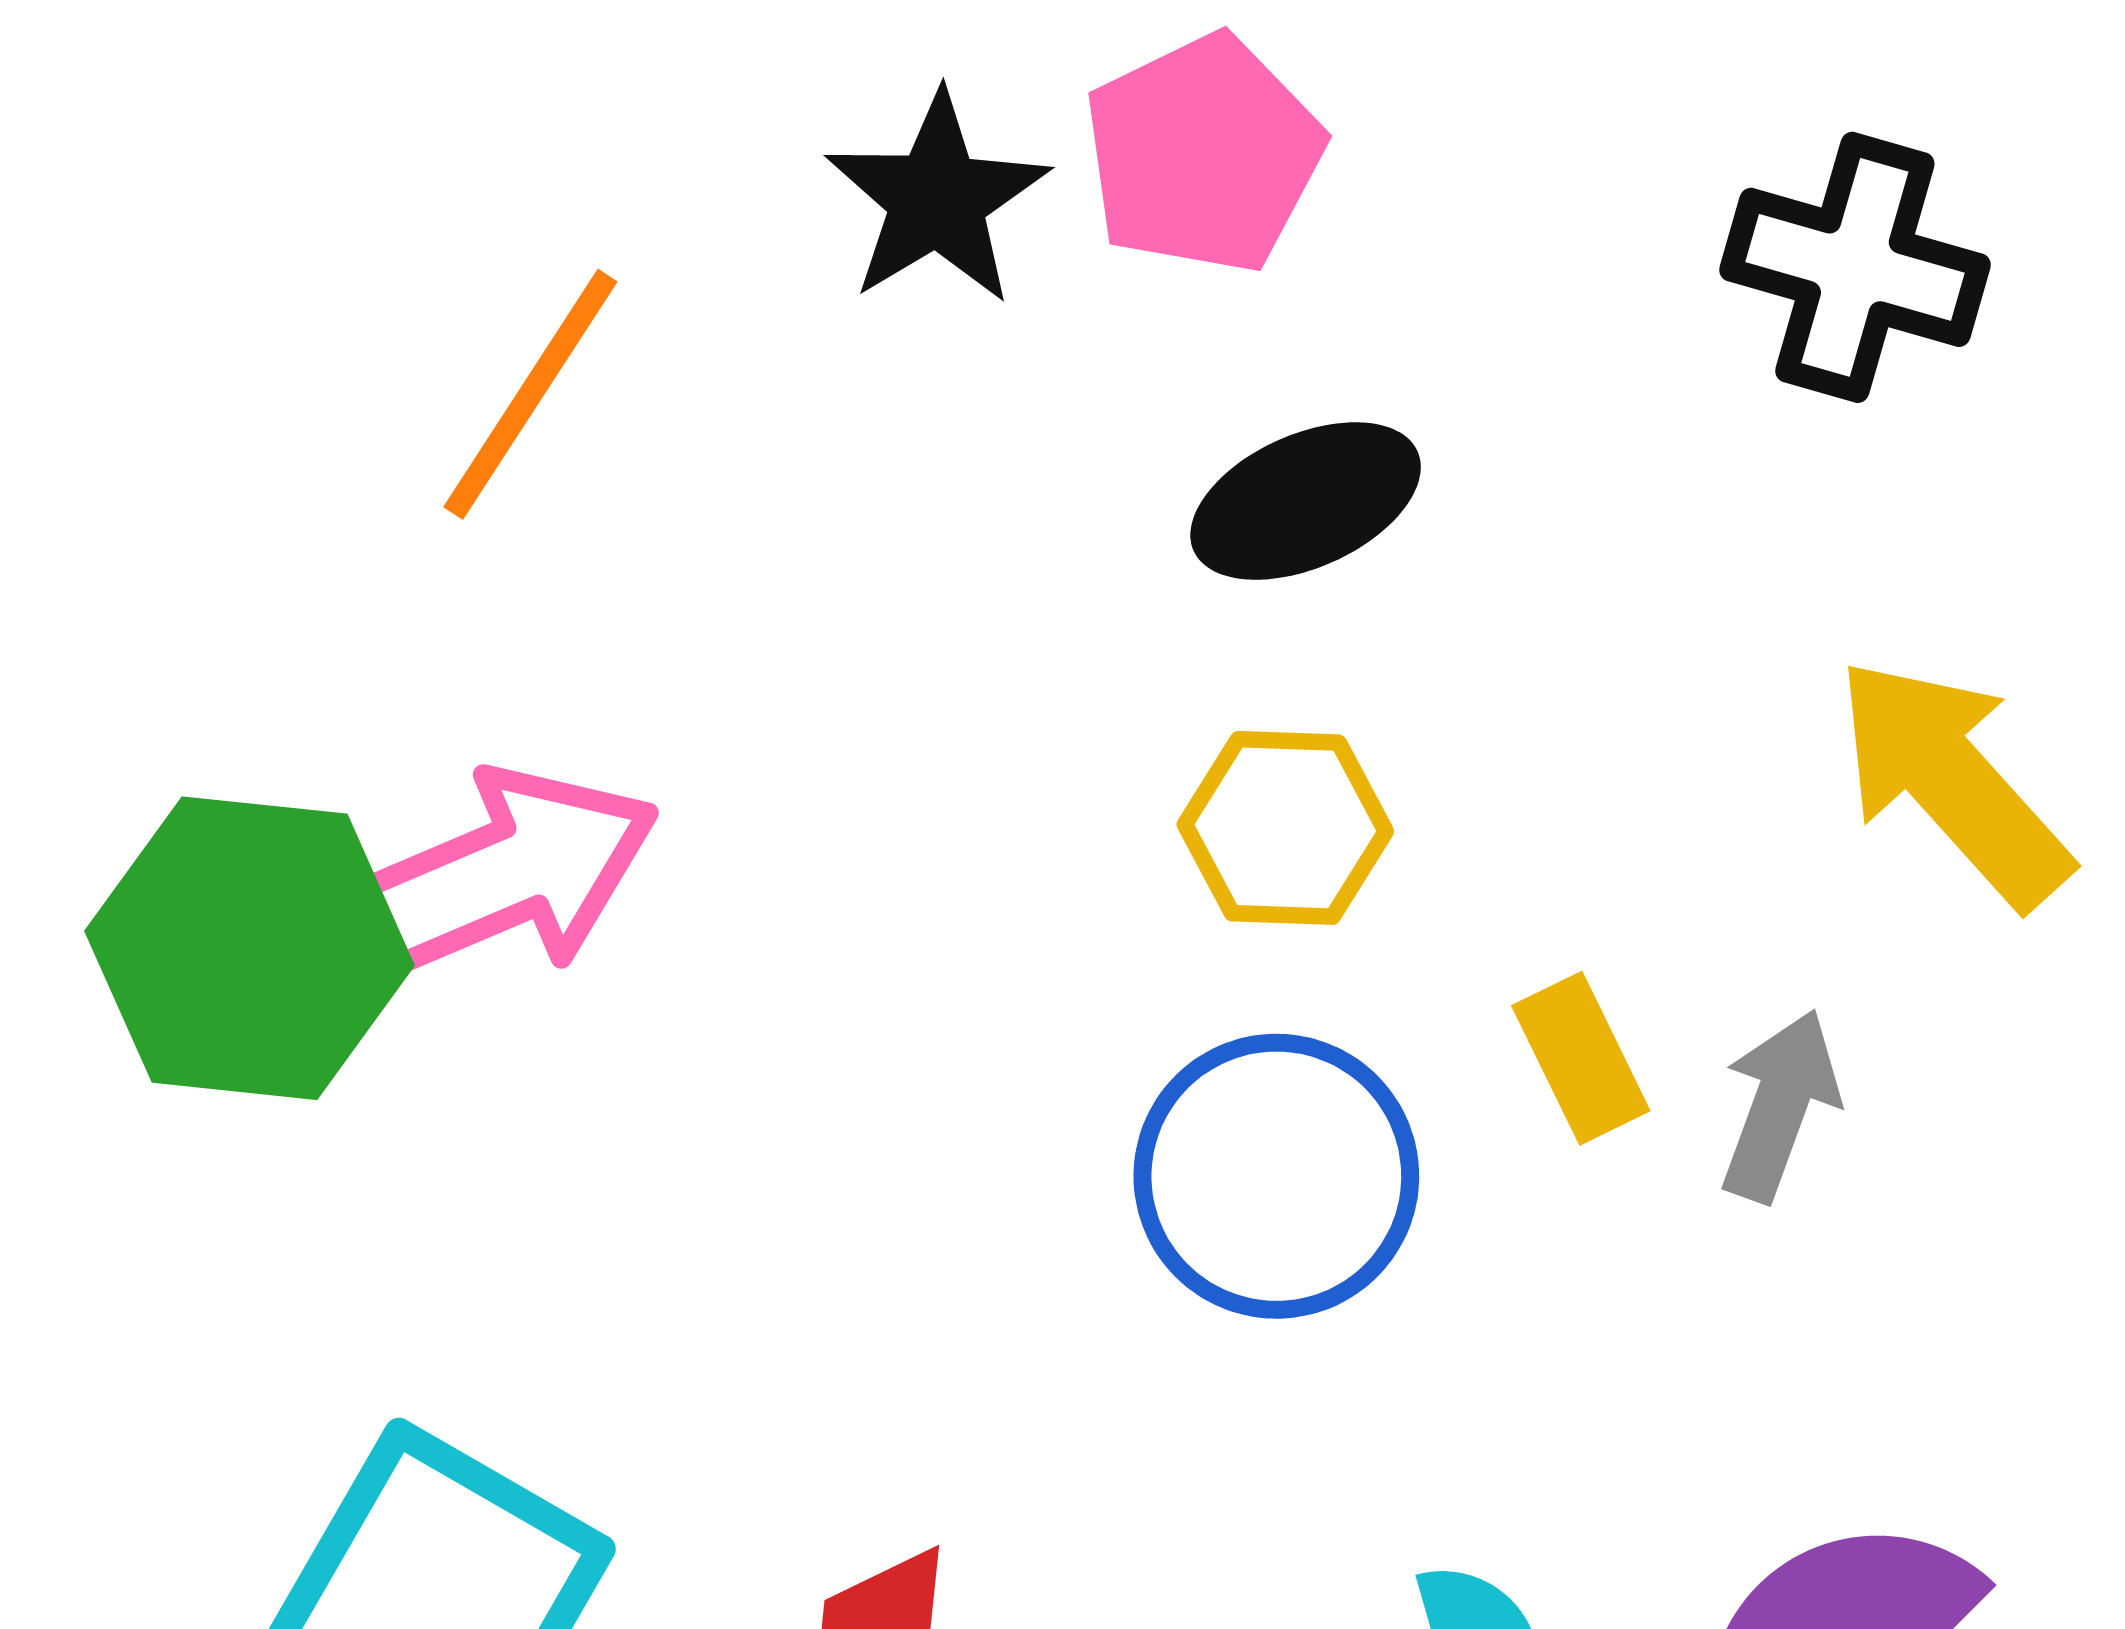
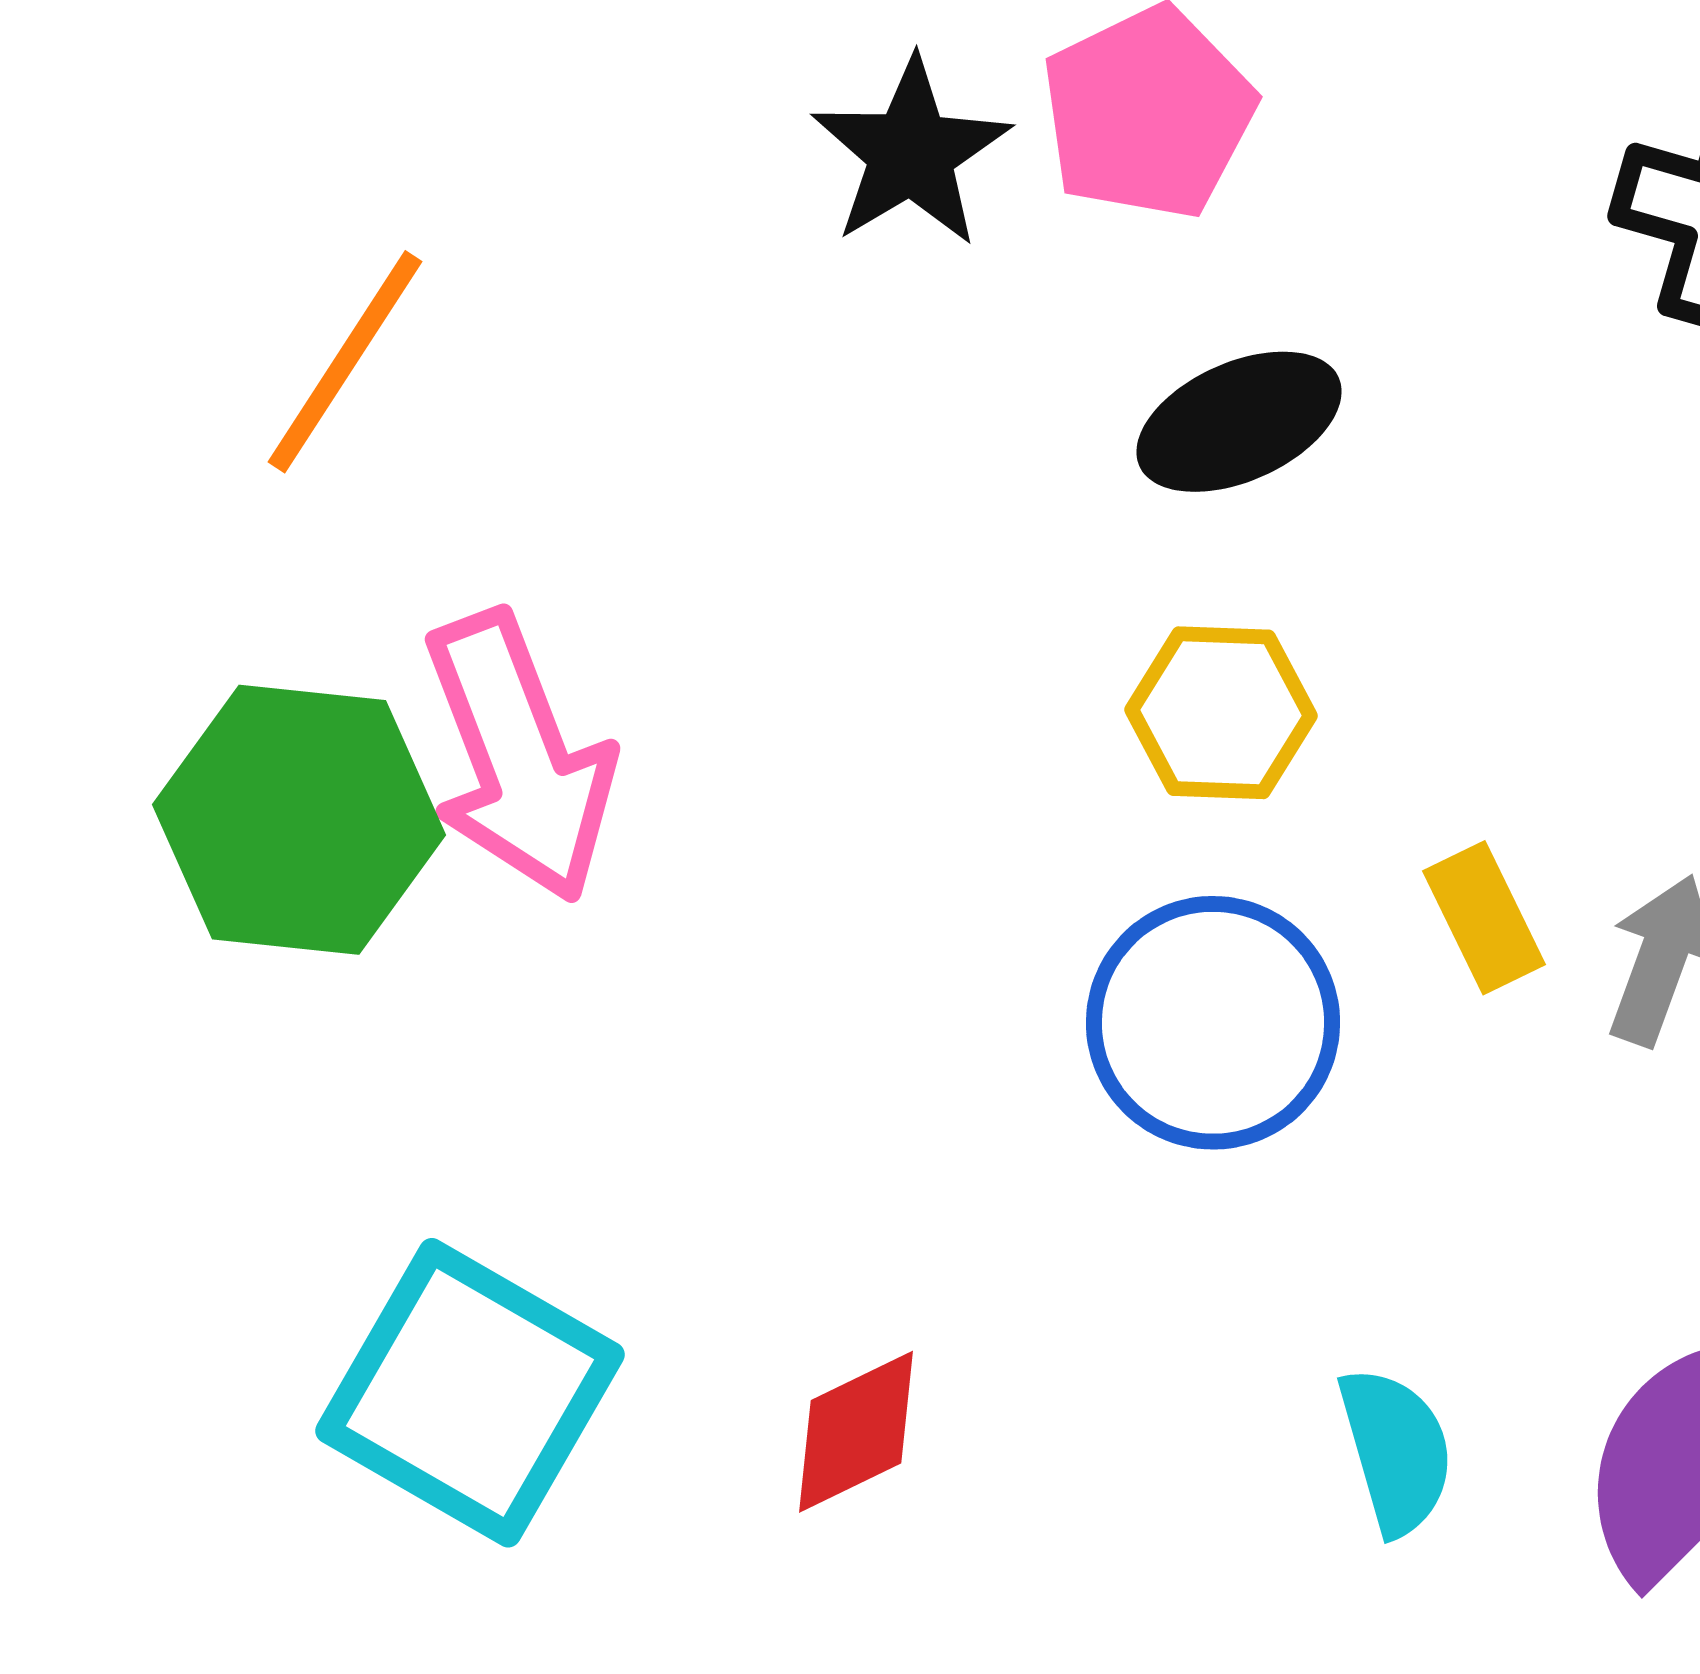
orange line: (530, 394) -> (345, 362), moved
pink arrow: (497, 877) -> (519, 757), turned 92

